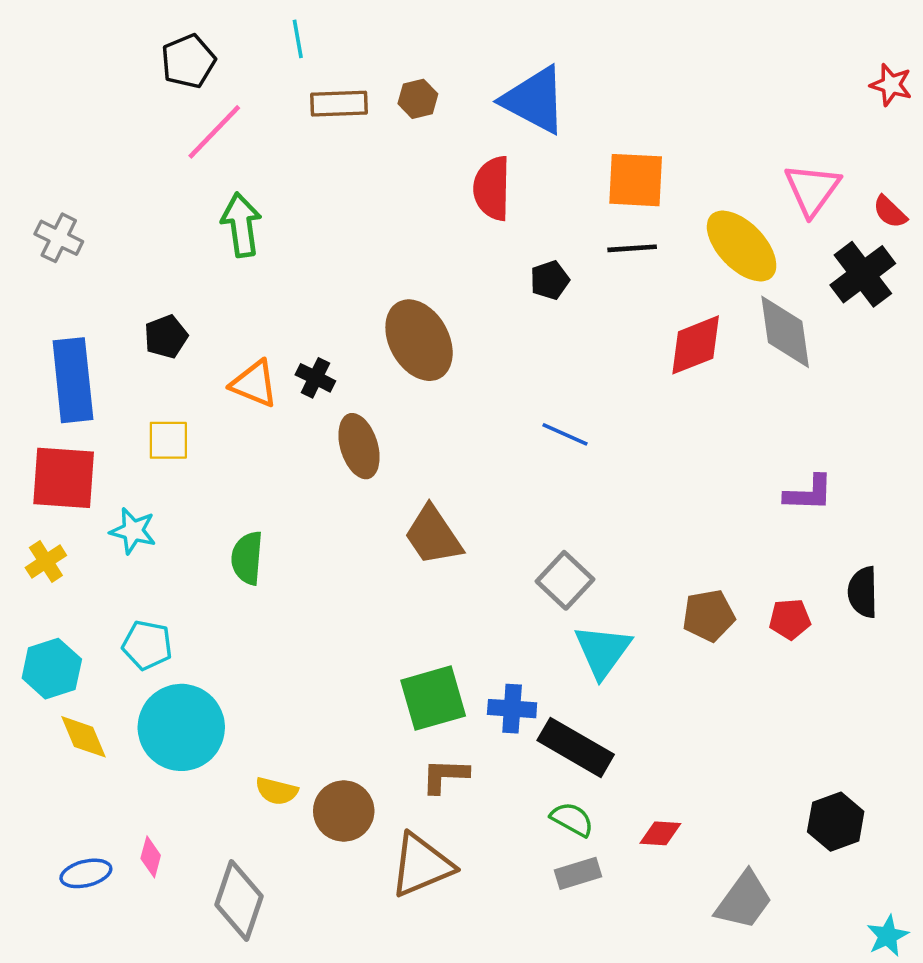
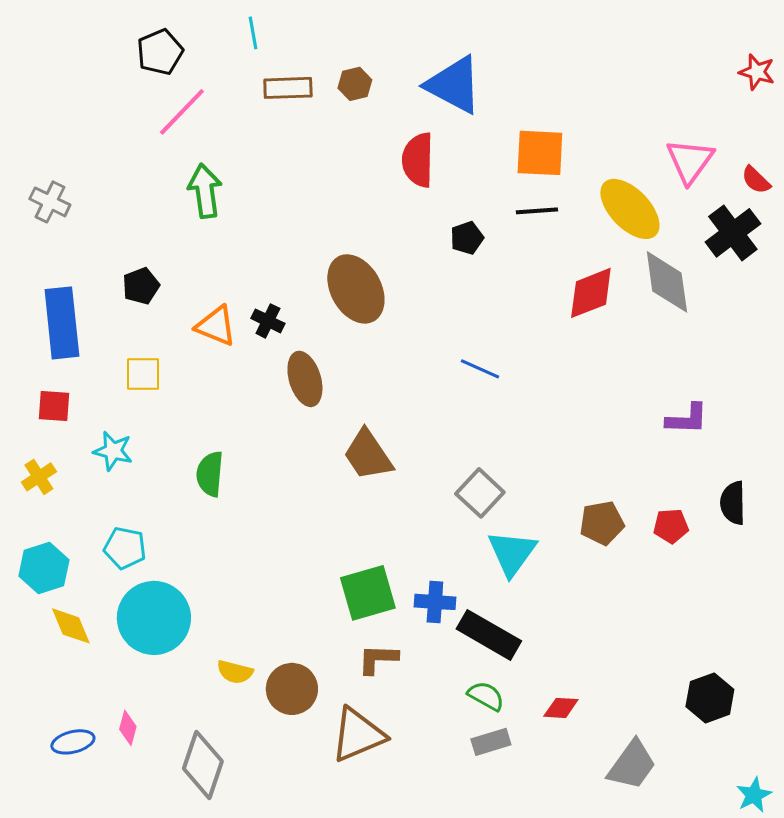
red square: (64, 478) -> (54, 406), size x0.6

